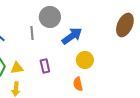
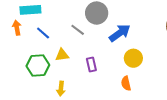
gray line: (32, 33) -> (78, 30), turned -48
yellow triangle: (17, 68) -> (62, 55), moved

